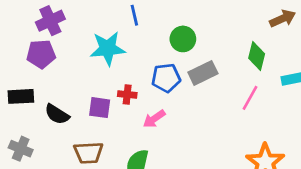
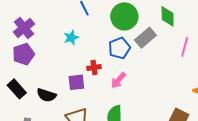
green circle: (183, 39) -> (124, 16), size x1.4
cyan star: (108, 48) -> (71, 38), size x0.6
green diamond: (257, 56) -> (168, 16), moved
black rectangle: (21, 96) -> (17, 89), turned 66

